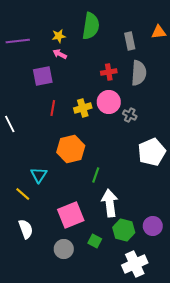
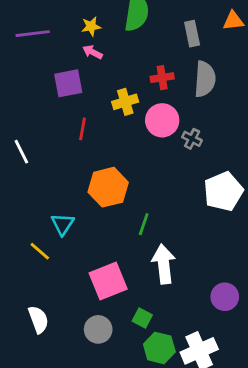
yellow cross: (83, 108) -> (125, 102), moved
white semicircle: (26, 229) -> (38, 319), moved
green hexagon: (124, 230) -> (159, 348), moved

